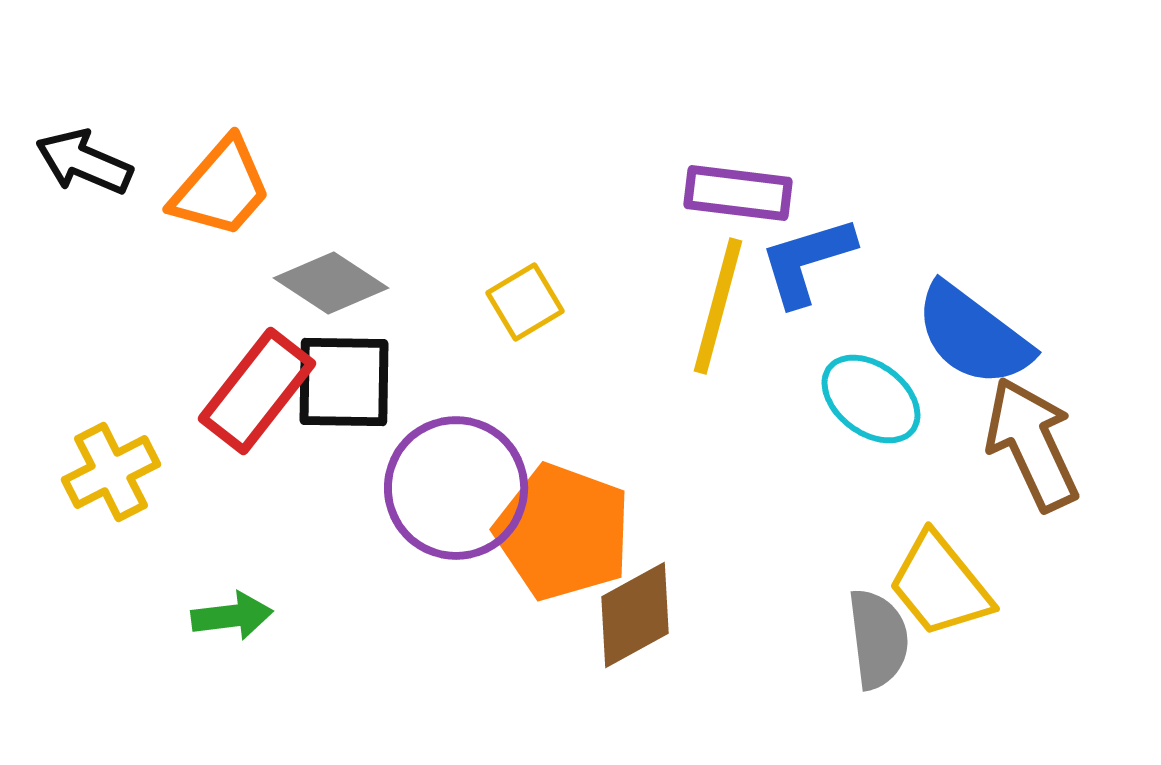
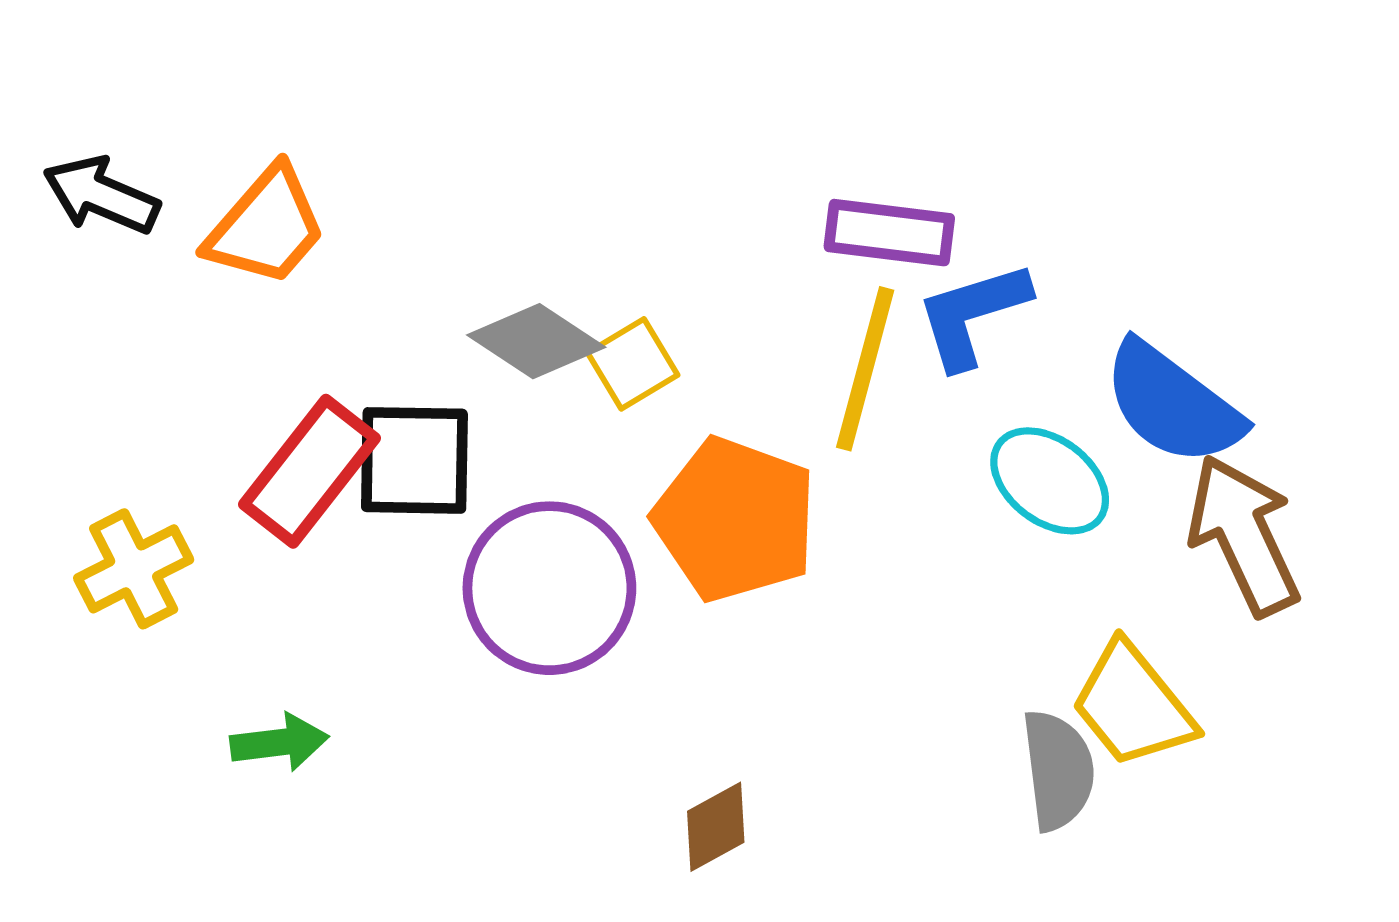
gray diamond: (331, 283) -> (536, 341), moved
orange pentagon: (563, 532) -> (735, 519), moved
brown diamond: (635, 615) -> (716, 827), moved, size x0.7

